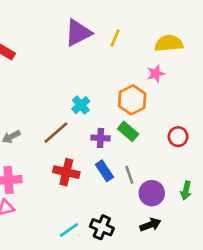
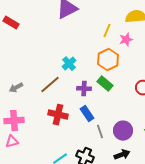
yellow line: (115, 38) -> (107, 31), moved
gray line: (129, 175) -> (100, 132), moved

